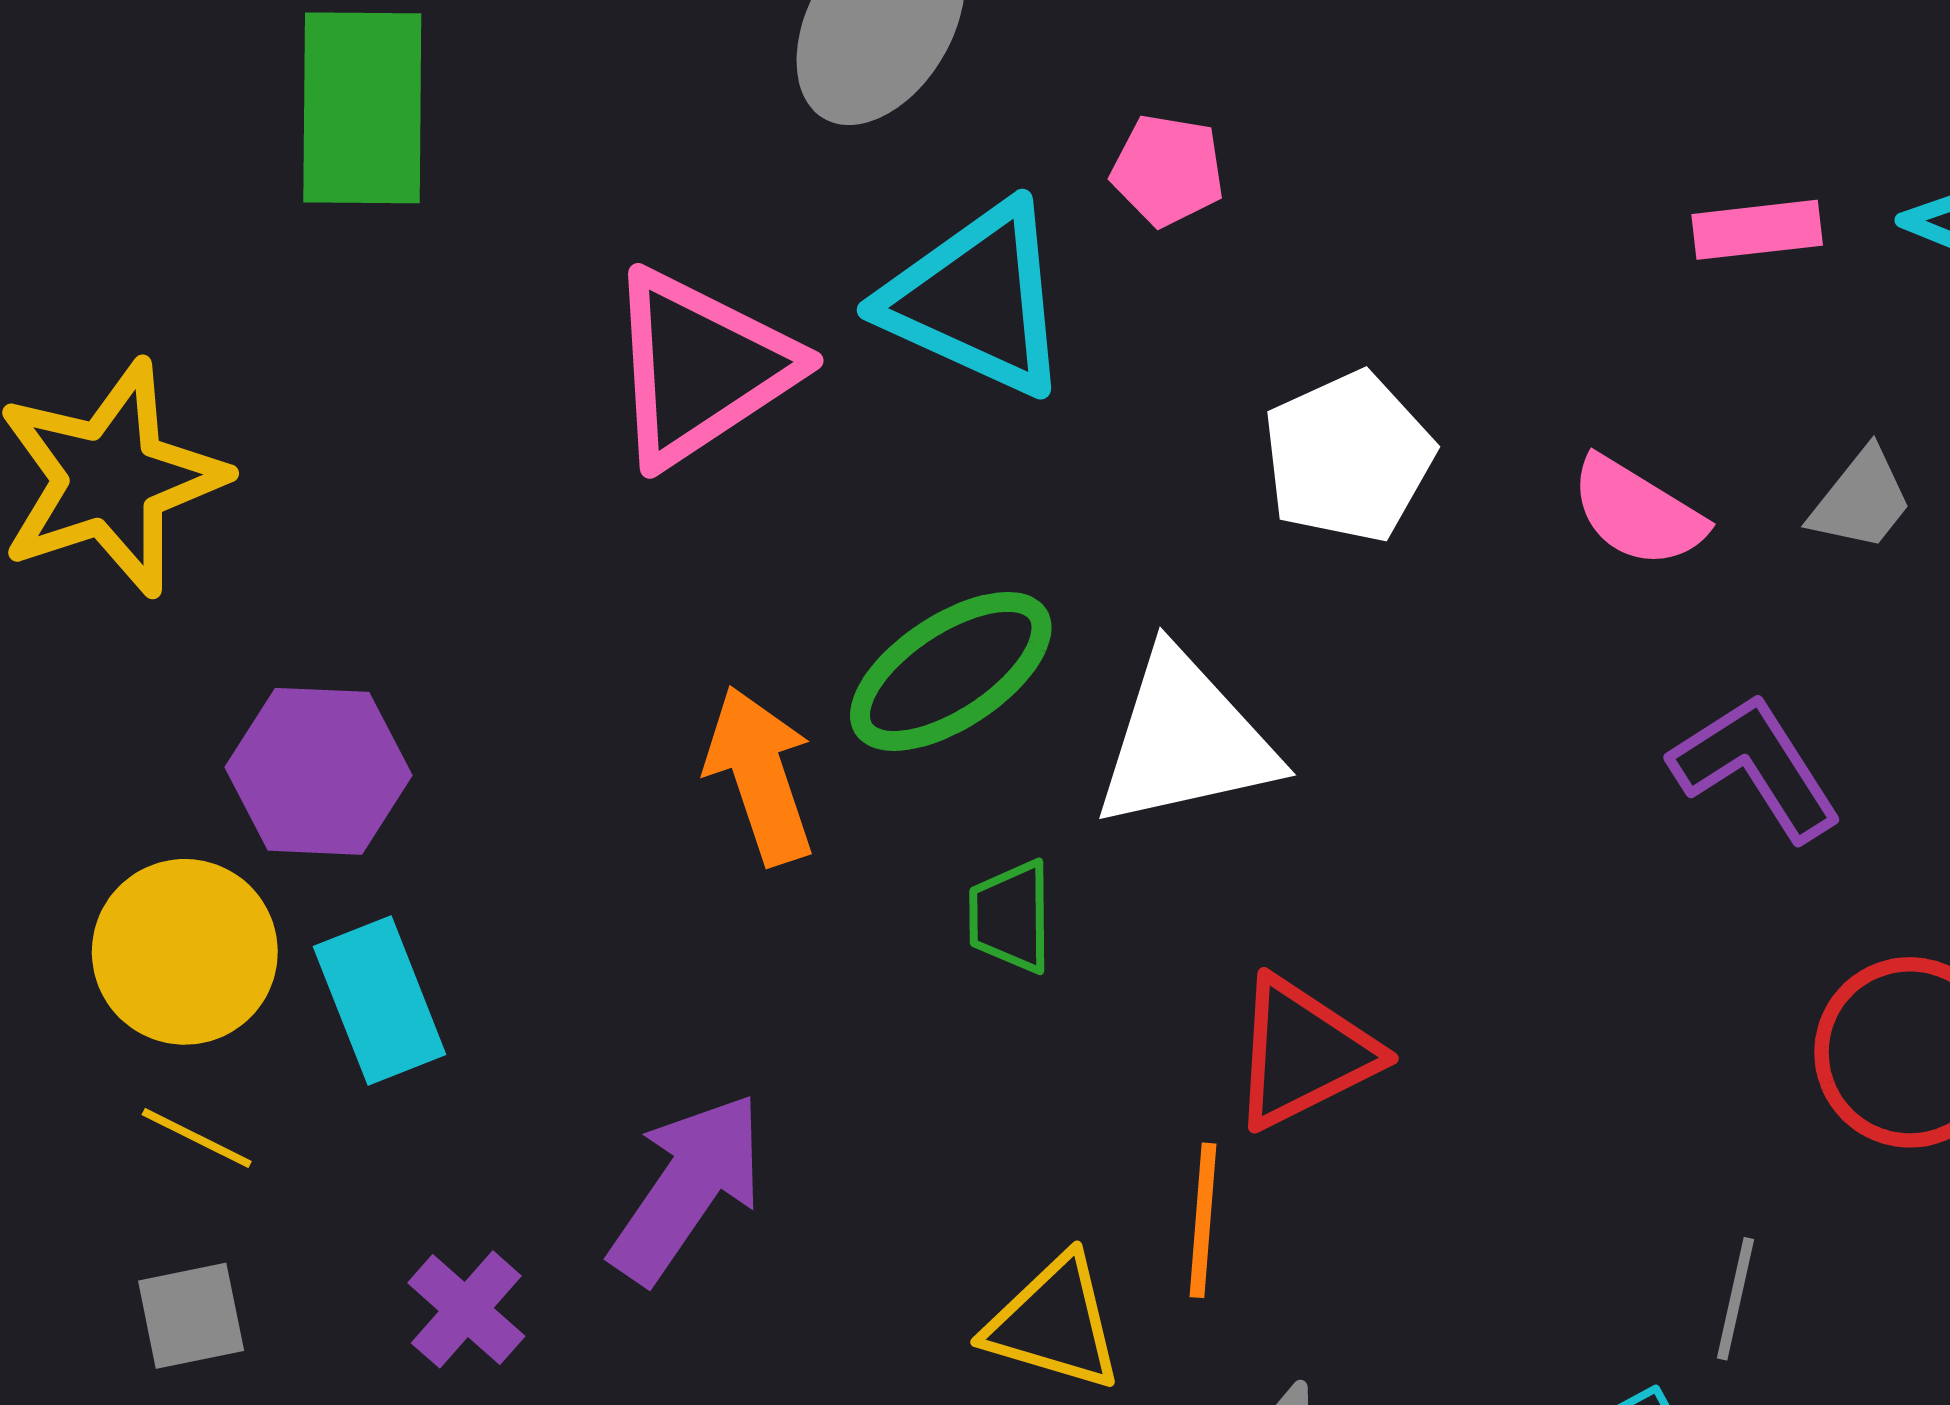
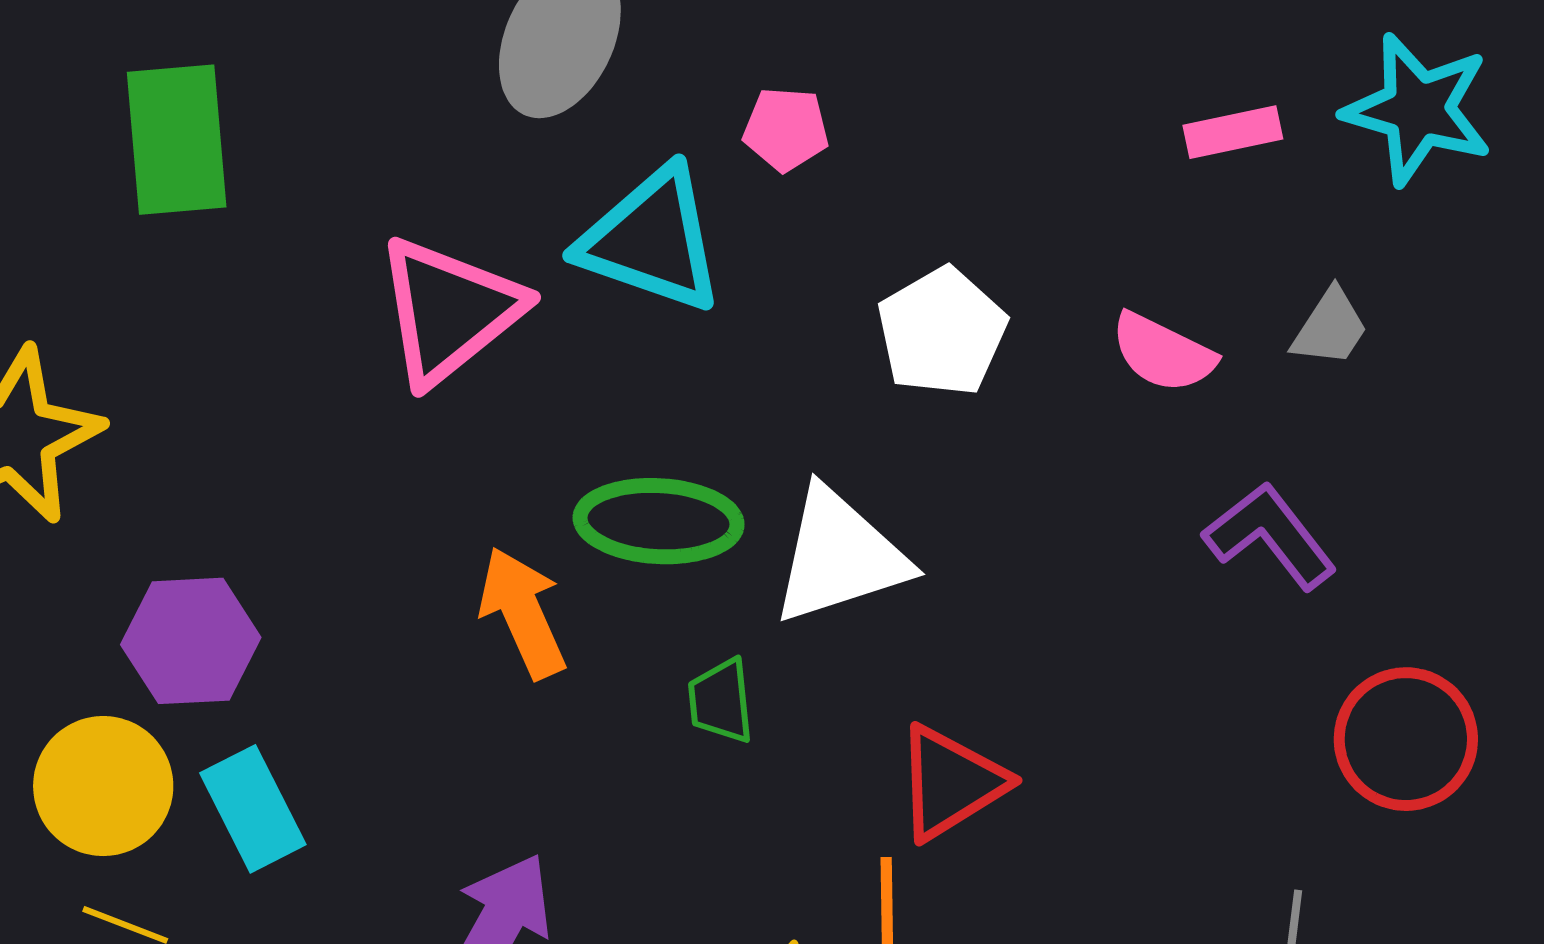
green ellipse: (951, 671) -> (659, 521), turned 42

